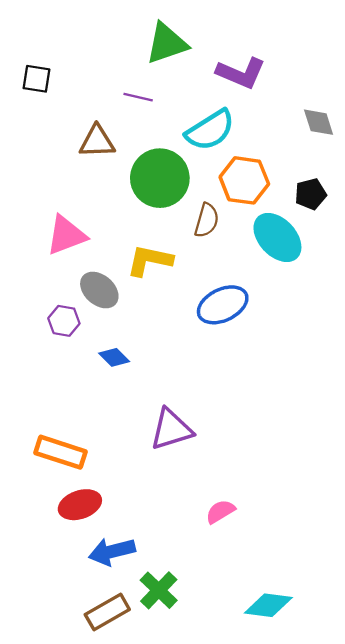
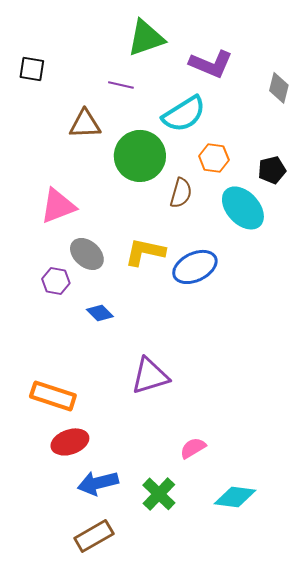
gray diamond: (319, 122) -> (279, 88), moved, turned 32
orange hexagon: (244, 180) -> (214, 158), size x0.7
yellow L-shape: (150, 260) -> (145, 252), moved
green cross: (159, 590) -> (159, 494), moved
cyan diamond: (268, 605) -> (235, 497), moved

